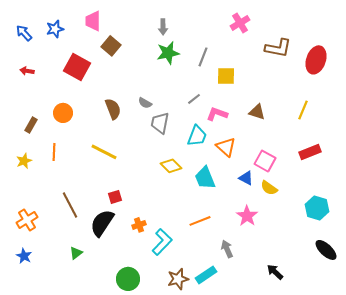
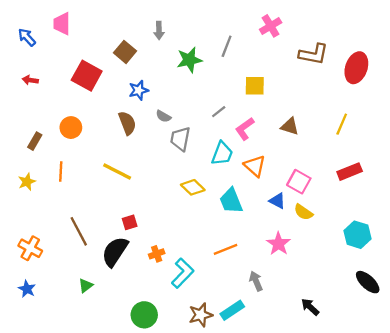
pink trapezoid: (93, 21) -> (62, 24), moved
gray arrow: (163, 27) -> (159, 30), moved
blue star: (55, 29) -> (139, 90), moved
gray line: (203, 57) -> (227, 46), moved
pink L-shape: (217, 114) -> (245, 129), turned -55
orange cross: (27, 220) -> (30, 248), turned -30

